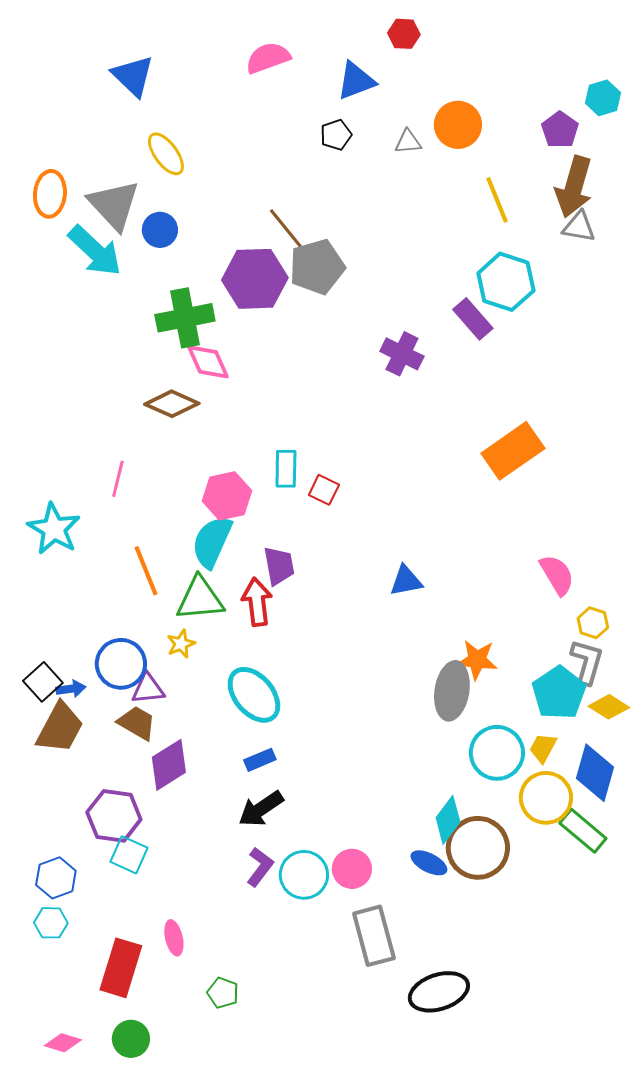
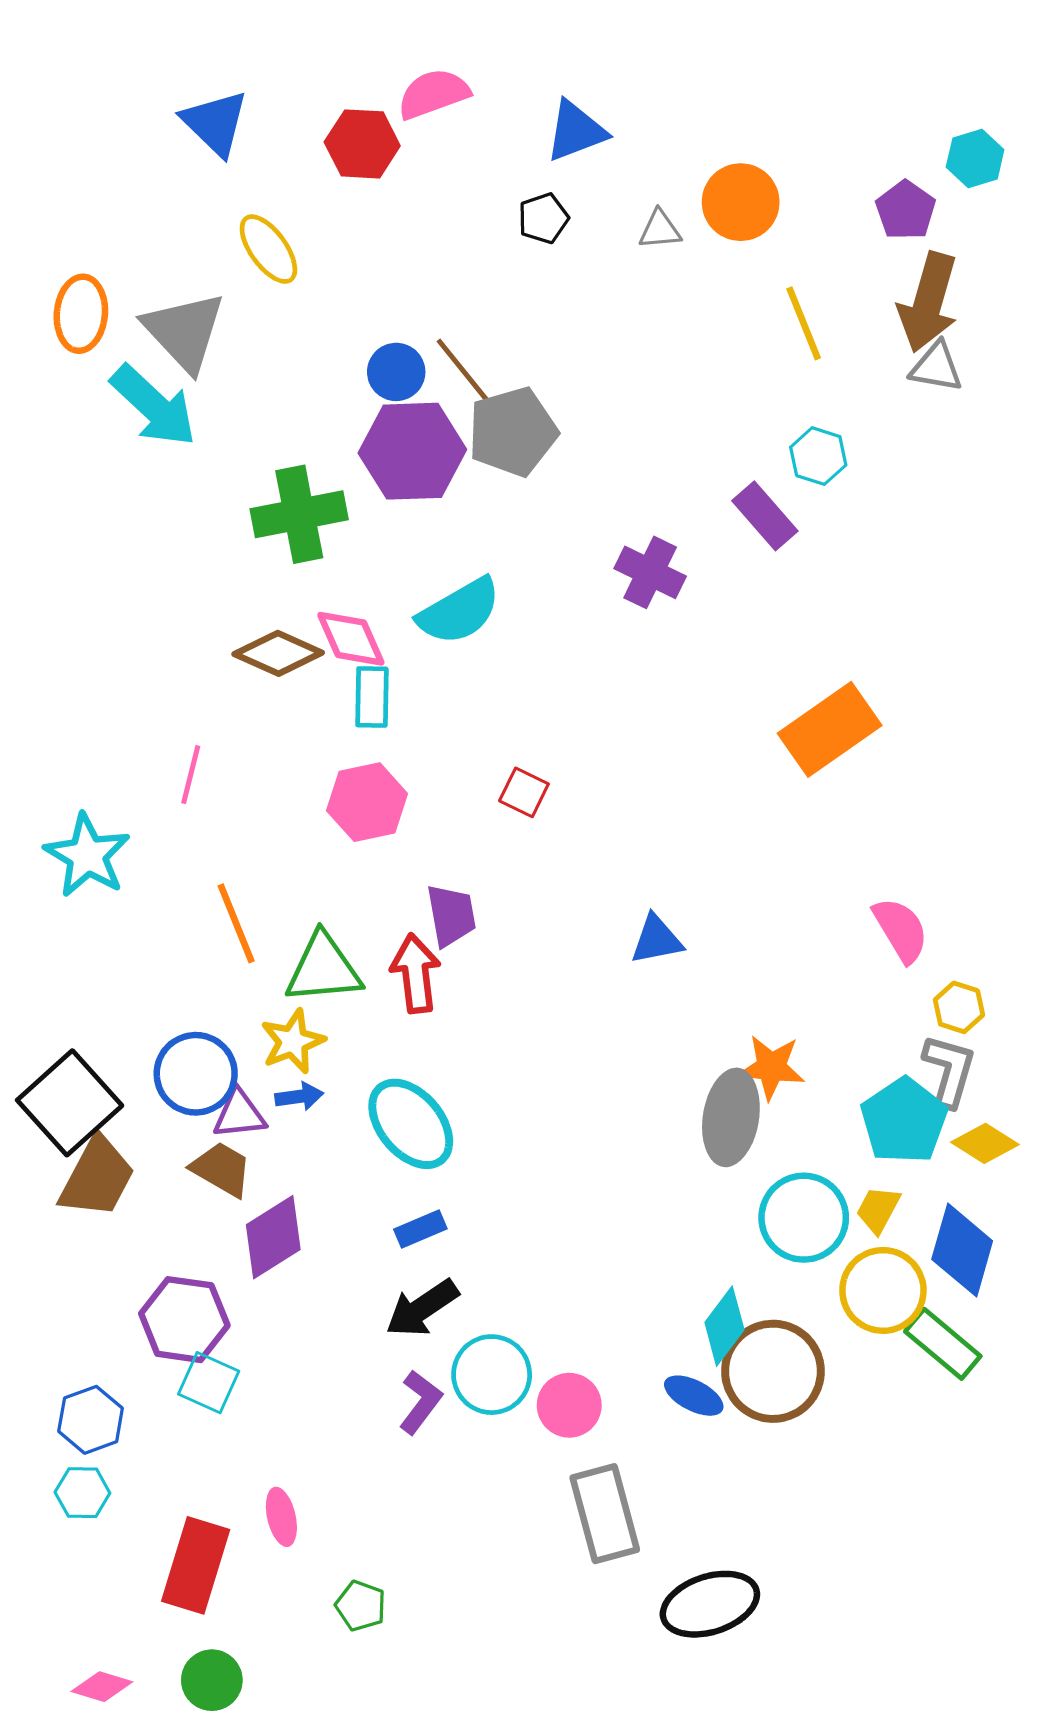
red hexagon: (404, 34) -> (362, 144), moved, size x1.4
blue circle: (160, 230) -> (396, 372), moved
cyan hexagon: (506, 282) -> (818, 456), size x0.6
pink diamond: (208, 362) -> (351, 639), moved
cyan rectangle: (286, 469) -> (372, 697), moved
cyan semicircle: (212, 542) -> (459, 611), moved, turned -144
yellow star: (181, 644) -> (293, 1041), size x1.4
black square: (43, 682) -> (70, 1103), size x1.6
blue arrow: (71, 689) -> (299, 1096), moved
cyan circle: (304, 875) -> (492, 1375), moved

